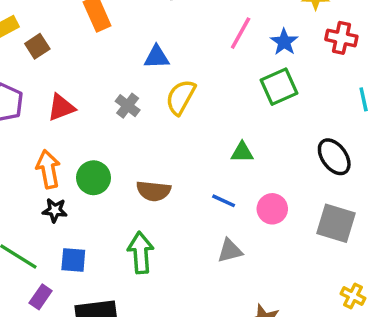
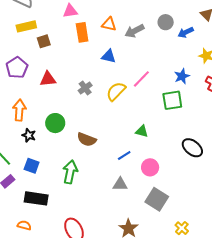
pink line: (241, 33) -> (141, 79), moved
blue triangle: (157, 57) -> (109, 56), moved
black ellipse: (334, 157) -> (192, 148), turned -30
orange arrow: (48, 169) -> (19, 110), moved
blue line: (224, 201) -> (124, 156), turned -72
gray square: (336, 223) -> (157, 199), moved

